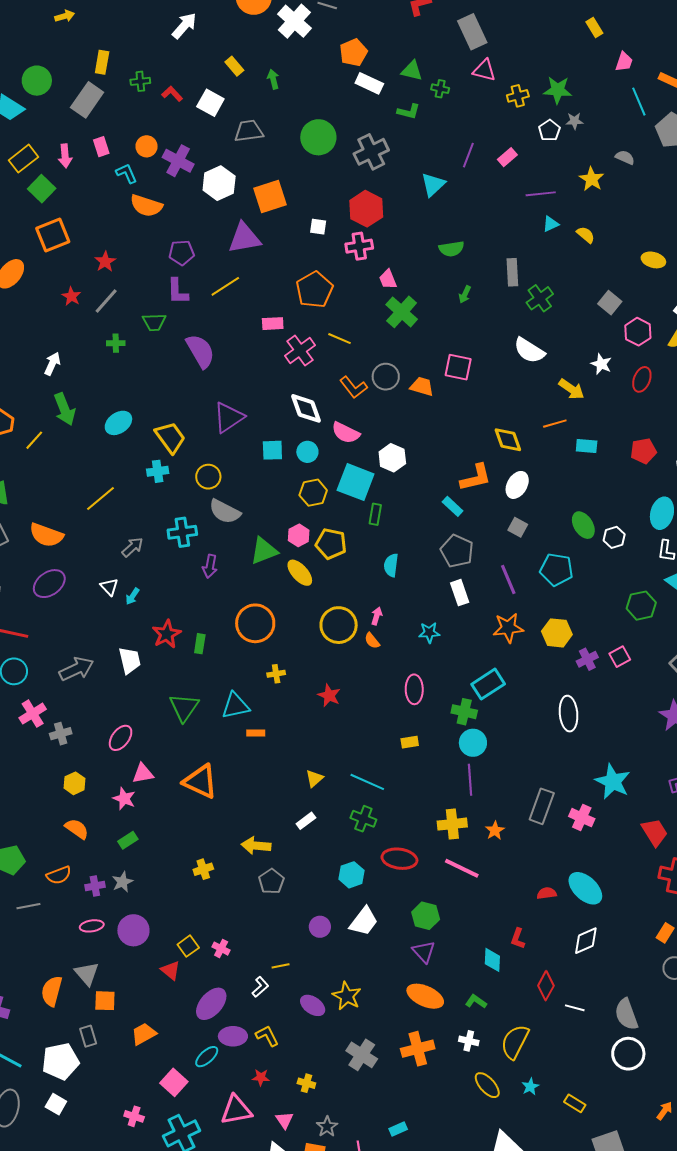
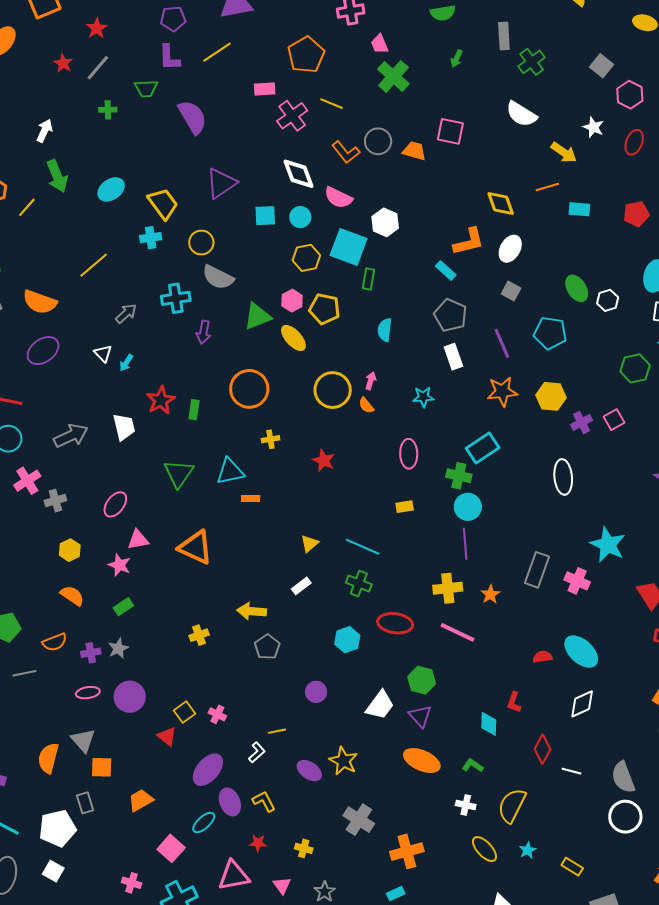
white trapezoid: (364, 921) -> (380, 705), moved
purple ellipse: (233, 1036) -> (230, 802), turned 68
orange cross: (418, 1049) -> (407, 851), moved

